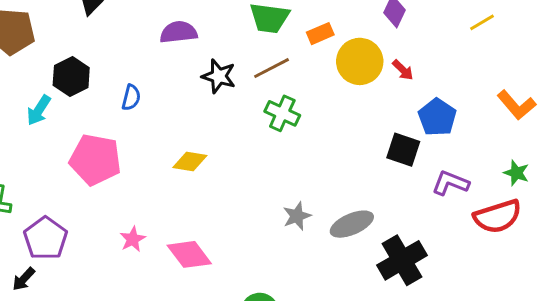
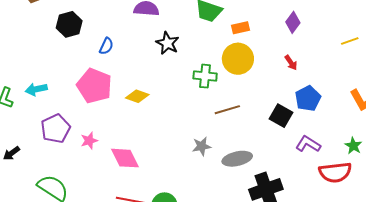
yellow circle: (360, 61) -> (238, 59), moved
brown line: (272, 68) -> (227, 110), moved
cyan arrow: (39, 110) -> (36, 89), moved, turned 35
green cross: (282, 113) -> (205, 76), turned -30
pink pentagon: (95, 160) -> (94, 86), moved
purple pentagon: (46, 238) -> (56, 129), moved

